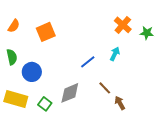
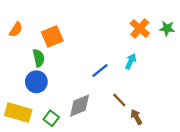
green star: (147, 33) -> (167, 28), moved
green semicircle: (12, 57) -> (39, 58), moved

